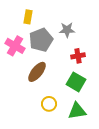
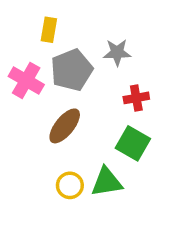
yellow circle: (49, 104) -> (70, 185), moved
green triangle: (77, 111) -> (107, 182), moved

